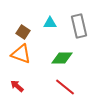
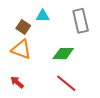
cyan triangle: (50, 23) -> (43, 16), moved

